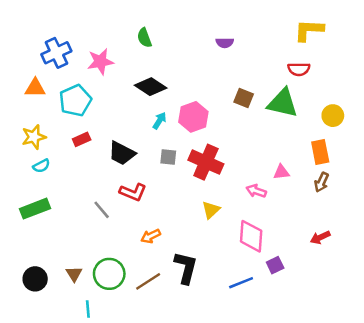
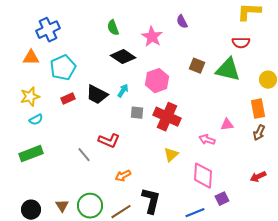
green semicircle: (144, 38) -> (113, 28), moved
purple semicircle: (225, 43) -> (182, 22), turned 64
pink star: (100, 62) -> (152, 37), moved, turned -30
cyan arrow: (159, 121) -> (123, 91), moved
black trapezoid: (122, 153) -> (97, 95), moved

